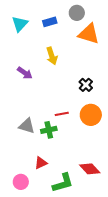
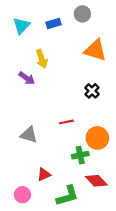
orange triangle: (89, 34) -> (95, 50), moved
yellow arrow: (52, 56) -> (42, 59), moved
orange circle: (91, 115) -> (97, 138), moved
green cross: (49, 130) -> (80, 155), moved

